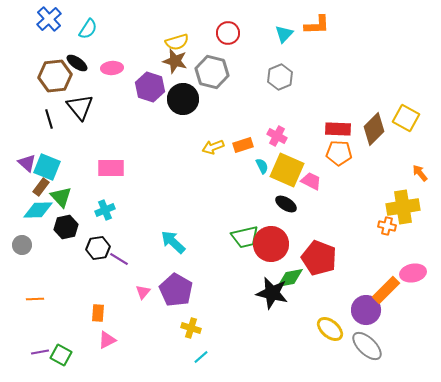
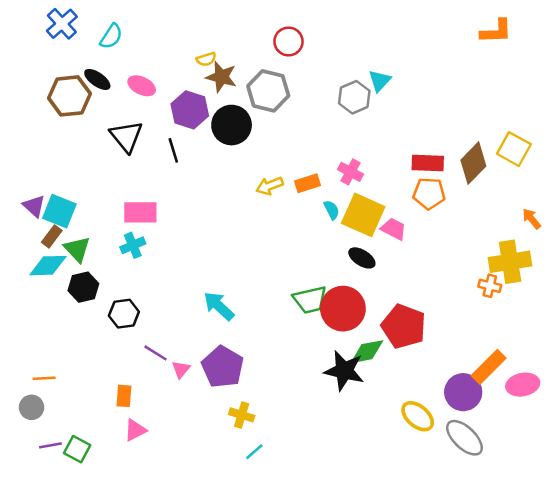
orange L-shape: (317, 25) -> (496, 31), moved
cyan triangle: (284, 34) -> (380, 81), moved
yellow semicircle: (177, 42) -> (206, 59), moved, size x0.7
pink ellipse: (112, 68) -> (142, 86), turned 30
black triangle: (80, 107) -> (126, 136), moved
black line: (49, 119) -> (173, 150), moved
cyan cross: (105, 210) -> (133, 245), moved
gray circle: (22, 245) -> (31, 407), moved
purple line: (119, 259) -> (156, 353), moved
pink ellipse: (413, 273) -> (523, 385), moved

